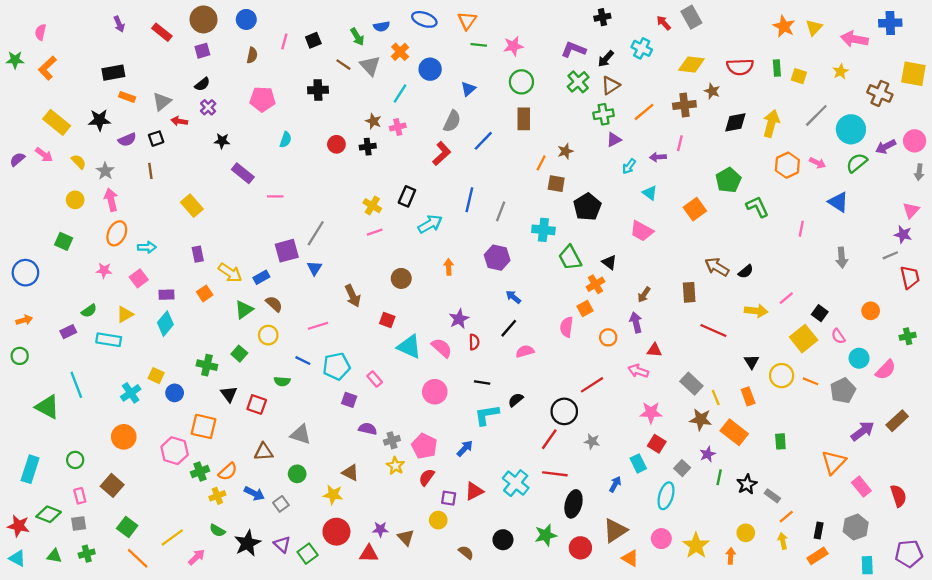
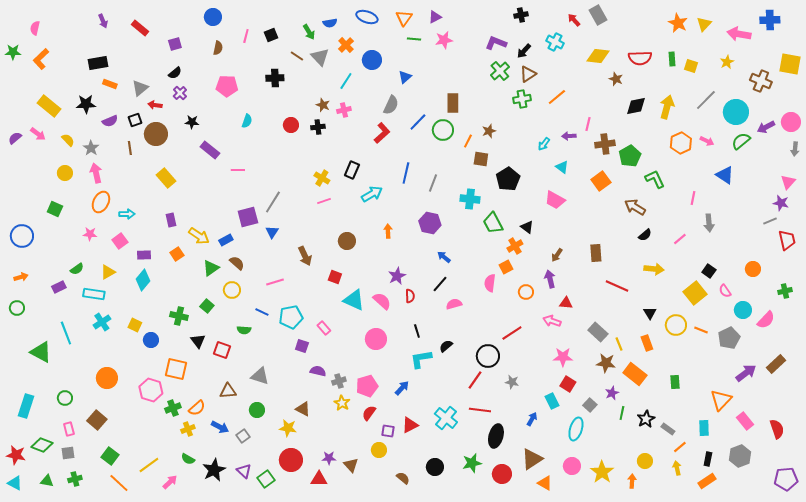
brown circle: (203, 19) -> (156, 134), moved
green circle: (521, 82) -> (443, 130), moved
brown cross: (684, 105) -> (605, 144), moved
purple triangle: (614, 140) -> (435, 17), moved
gray arrow: (842, 258) -> (709, 223), moved
brown arrow: (717, 267) -> (635, 207), moved
pink line: (786, 298) -> (680, 239), moved
black line: (482, 382) -> (417, 331), turned 64
cyan cross: (131, 393) -> (102, 322), moved
pink pentagon: (424, 446) -> (367, 386), turned 30
cyan rectangle: (867, 565) -> (704, 428), moved

